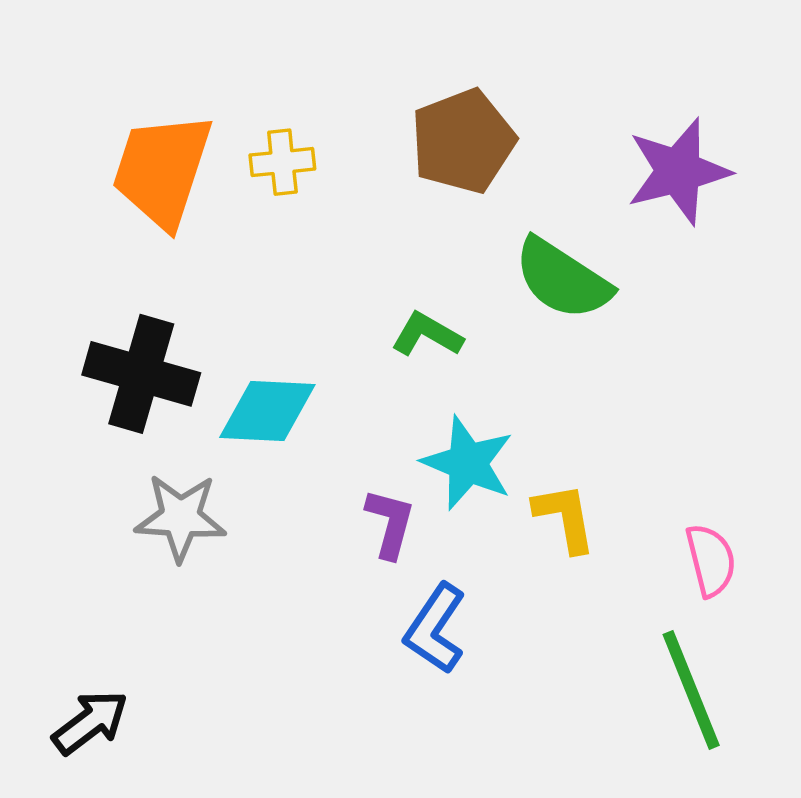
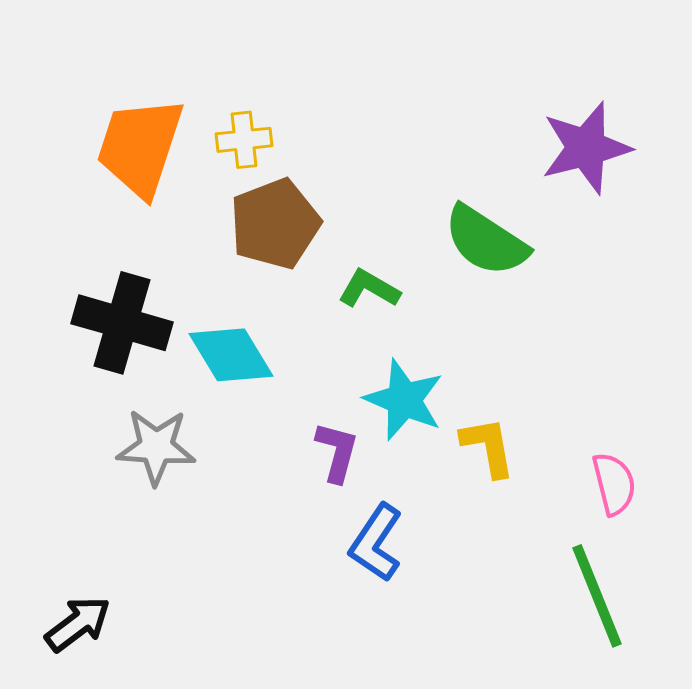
brown pentagon: (463, 141) -> (275, 224), moved
cyan diamond: (267, 411) -> (231, 355), turned 56

